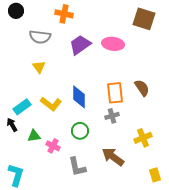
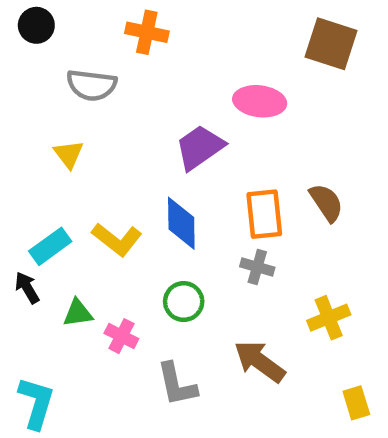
purple trapezoid: (80, 45) -> (200, 147), moved
yellow triangle: (39, 67) -> (69, 154), moved
gray cross: (112, 116) -> (257, 267), turned 32

